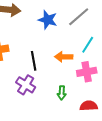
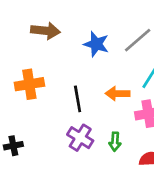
purple cross: (26, 85) -> (80, 138), moved

